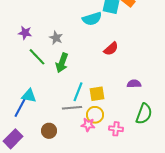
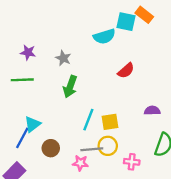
green line: (37, 57) -> (22, 80), moved, turned -48
cyan triangle: (29, 96) -> (33, 124), turned -49
gray line: (72, 108) -> (92, 149), moved
pink star: (88, 125) -> (80, 163), moved
brown circle: (49, 131) -> (51, 148), moved

